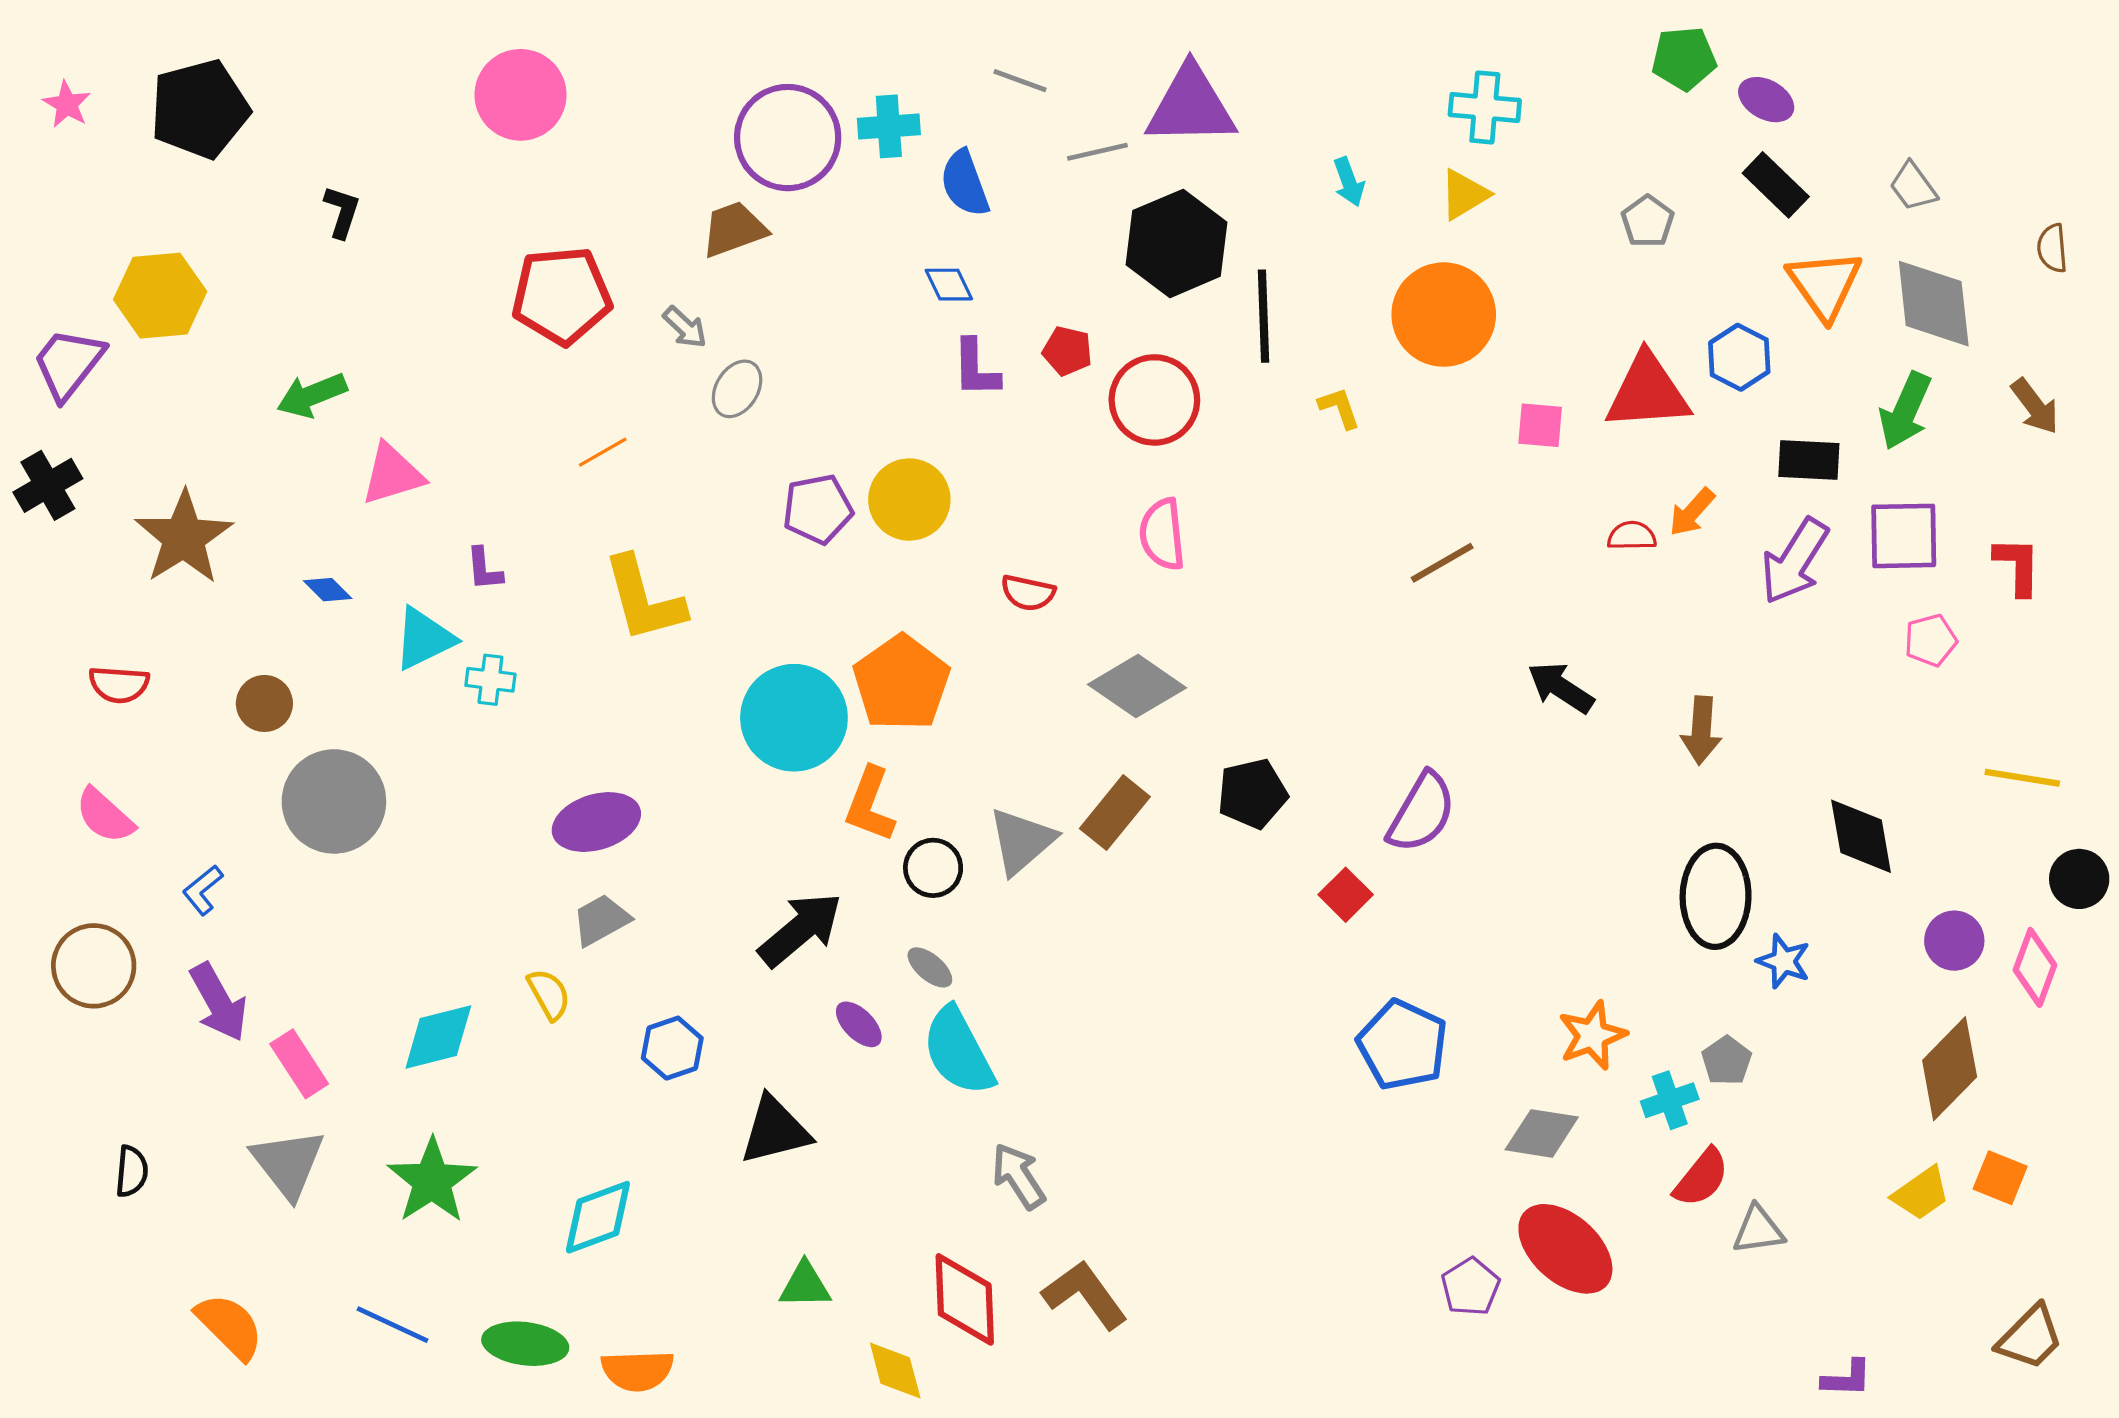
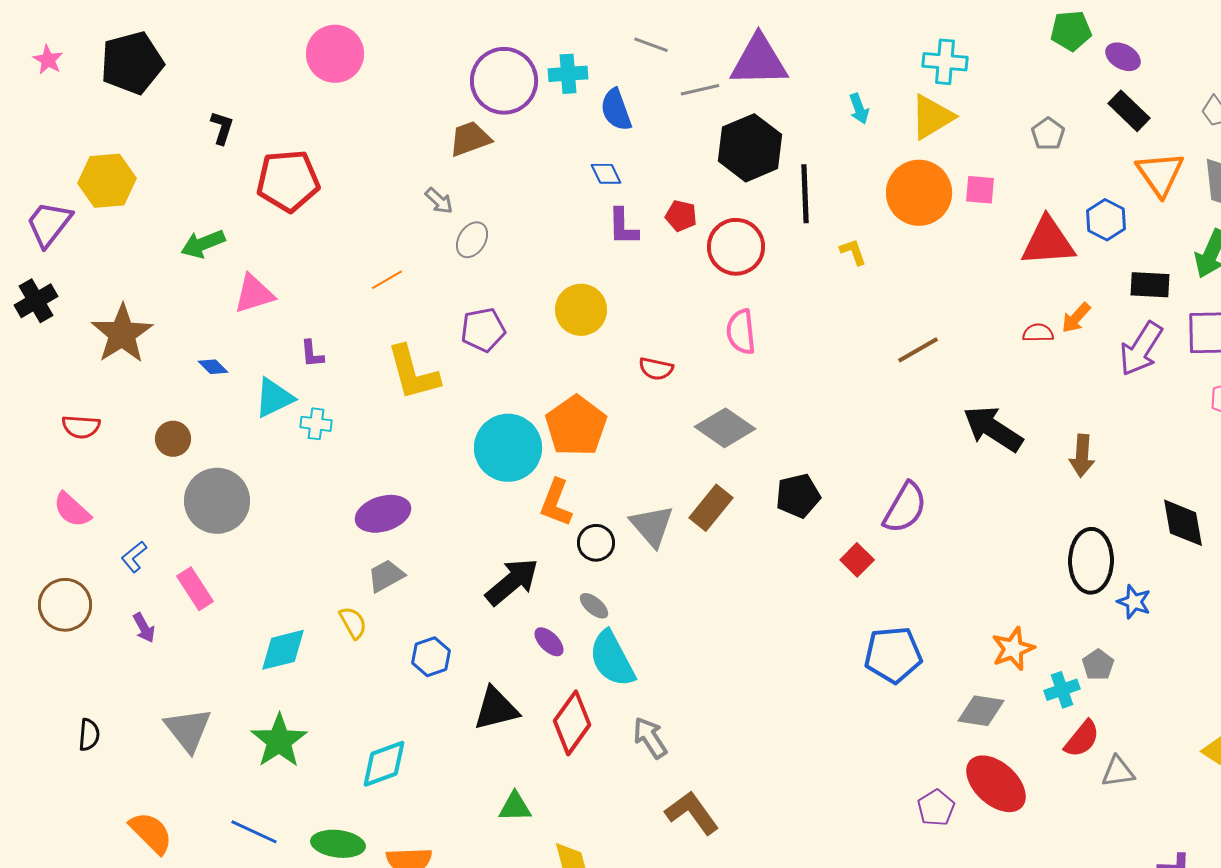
yellow triangle: (1464, 194) -> (932, 117), size x1.4
red pentagon: (562, 296) -> (288, 181), moved
pink square: (1540, 425) -> (980, 190), moved
purple pentagon: (818, 509) -> (483, 330), moved
black arrow: (1561, 688) -> (993, 429), size x1.4
gray triangle: (1022, 841) -> (652, 526), turned -30
purple arrow: (219, 1002) -> (144, 628), size x0.6
blue pentagon: (1403, 1045) -> (893, 655), turned -30
pink rectangle: (299, 1064) -> (195, 589), moved
red diamond: (965, 1299) -> (572, 723), moved, turned 38

